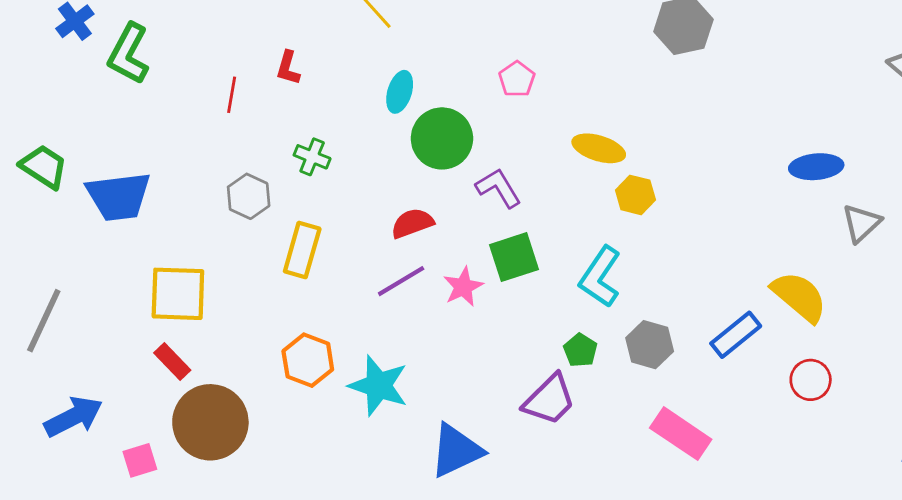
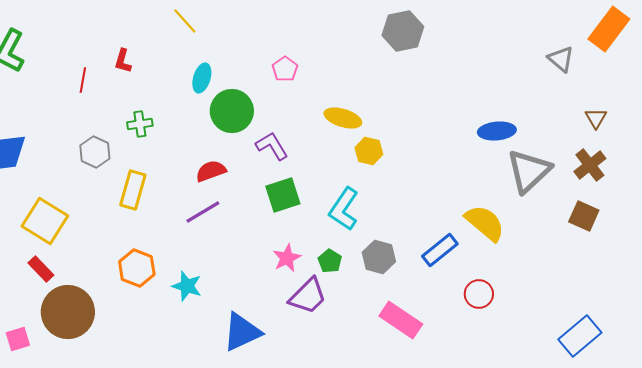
green cross: (312, 157) -> (140, 124), turned -30
gray triangle: (861, 223) -> (529, 171), size x1.6
pink star: (463, 287) -> (287, 258), moved
yellow square: (178, 294) -> (45, 221), turned 30
red circle: (811, 380) -> (479, 294), moved
cyan star: (378, 386) -> (187, 286), size x0.7

